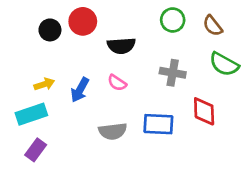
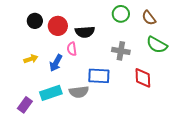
red circle: (83, 21) -> (58, 26), moved
pink semicircle: (117, 83) -> (72, 49), moved, turned 48
cyan rectangle: (31, 114) -> (51, 93), moved
blue rectangle: (158, 124) -> (99, 76), moved

